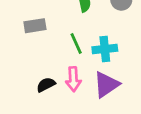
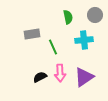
green line: (76, 43) -> (53, 47), moved
cyan cross: (105, 49) -> (84, 40), moved

